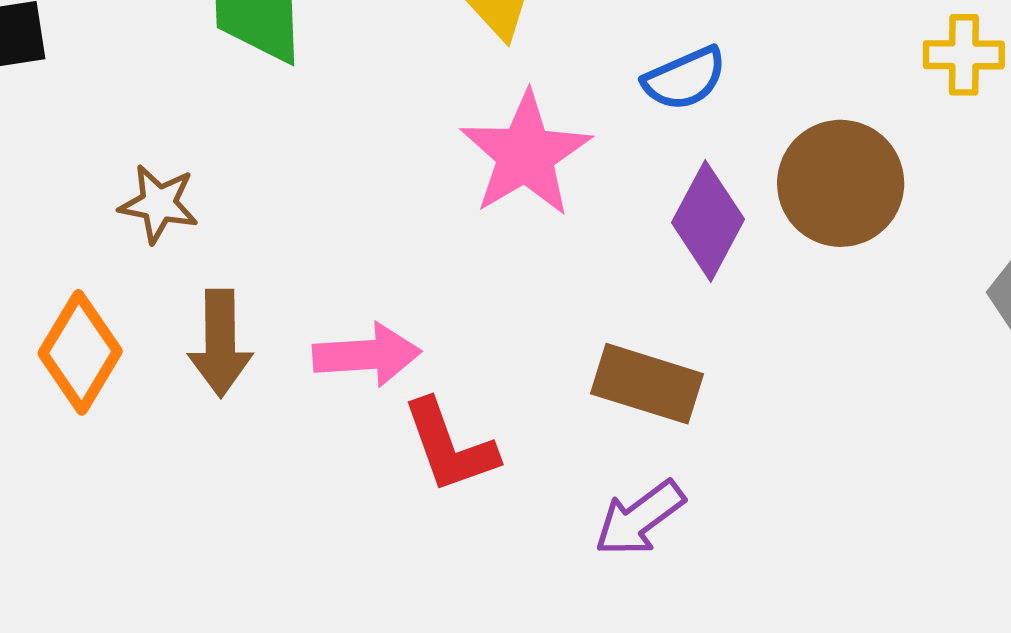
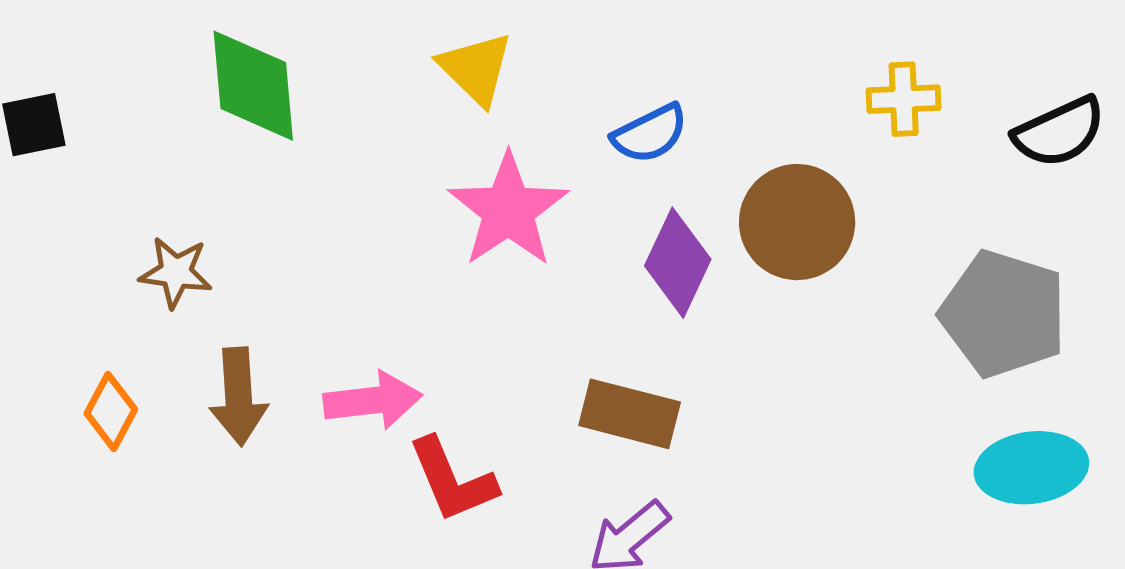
orange diamond: (80, 352) -> (111, 411), size x0.7

